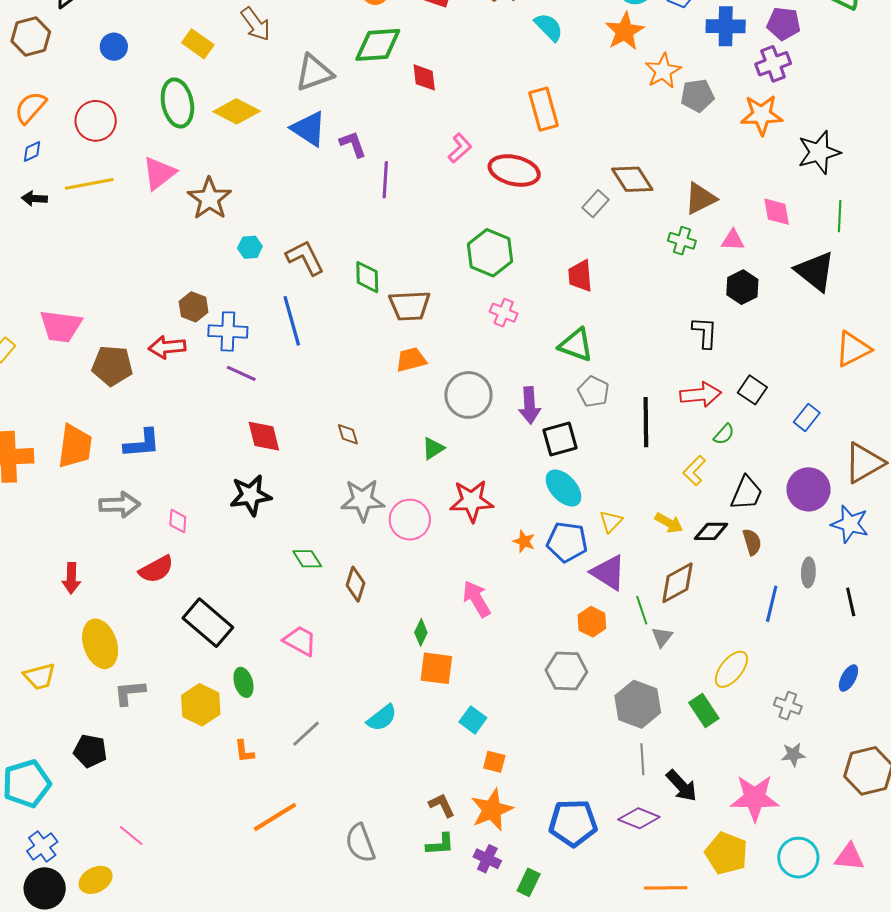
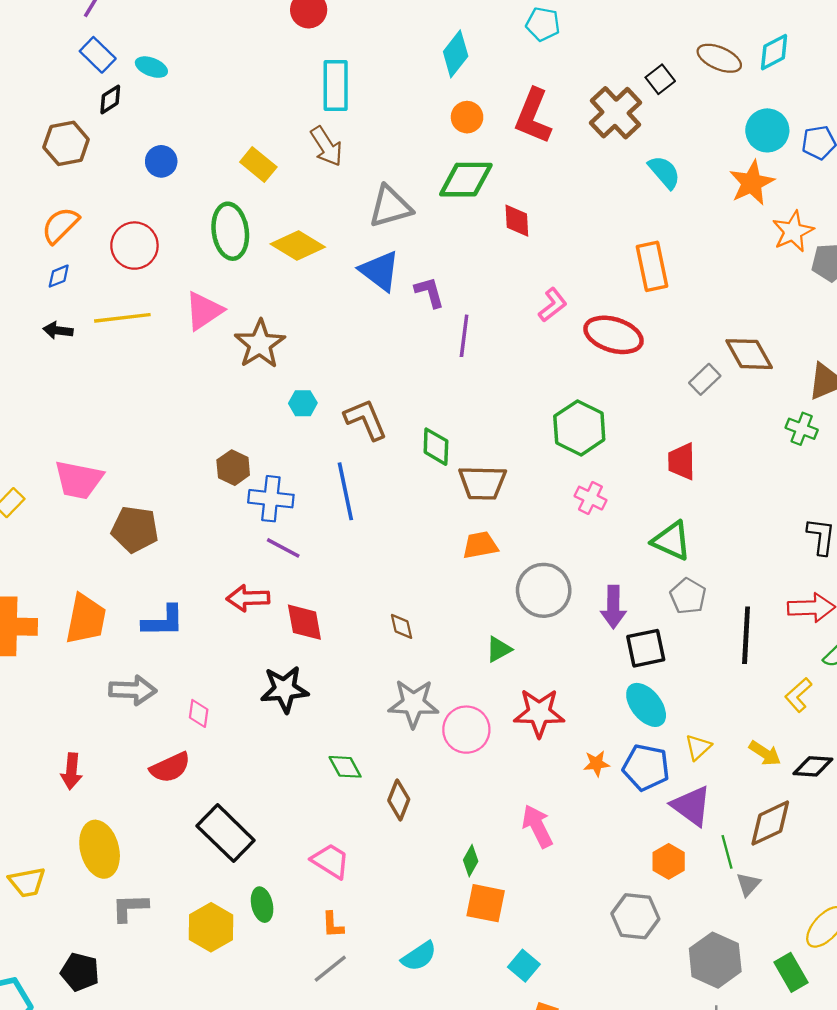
red arrow: (167, 347) -> (248, 598), moved
orange star: (524, 541) -> (596, 764), turned -30
orange L-shape: (244, 751) -> (333, 925), moved

